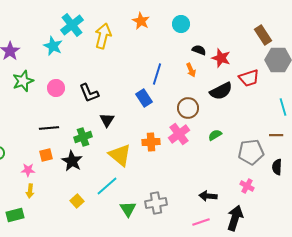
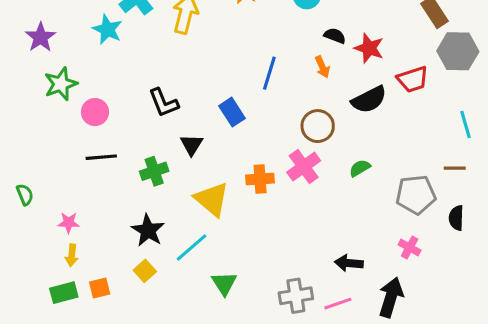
pink circle: (56, 88) -> (95, 112), moved
blue rectangle: (144, 98) -> (232, 112), moved
orange square: (46, 155) -> (100, 288), moved
black star: (72, 161) -> (148, 230), moved
gray cross: (156, 203) -> (296, 296), moved
green rectangle: (15, 215) -> (64, 293), moved

